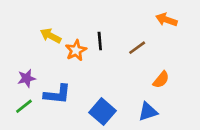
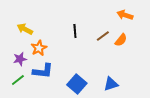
yellow arrow: (51, 36) -> (25, 29), moved
orange star: (76, 50) -> (39, 48), moved
orange semicircle: (161, 80) -> (121, 40), moved

